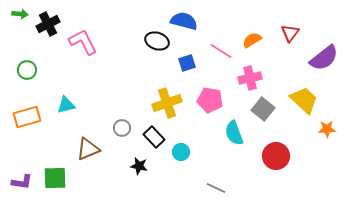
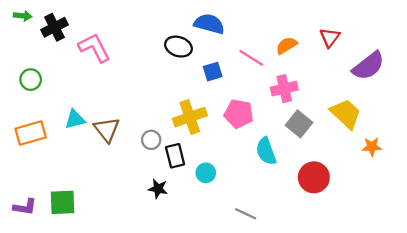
gray circle: (122, 128) -> (151, 140), moved
black rectangle: (154, 137) -> (175, 156), turned 30
brown triangle: (88, 149) -> (107, 130), moved, turned -45

